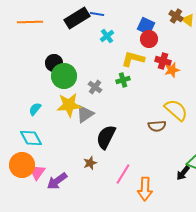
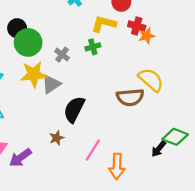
brown semicircle: (157, 126) -> (130, 97), size x1.4

